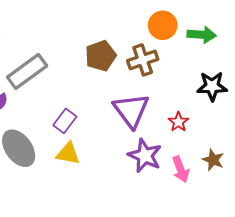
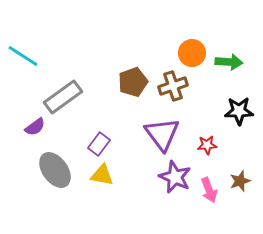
red star: (178, 122) -> (207, 145), turned 30
brown star: (213, 160) -> (240, 181), turned 30

